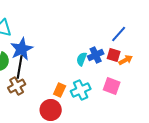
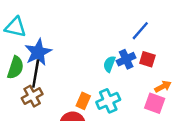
blue line: (119, 34) -> (140, 31), moved
orange arrow: (126, 60) -> (163, 87), moved
pink square: (112, 86) -> (155, 103), moved

